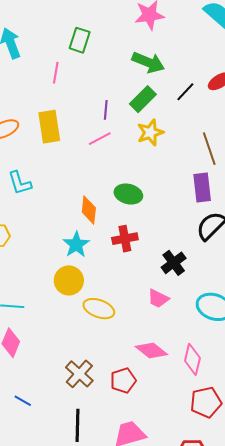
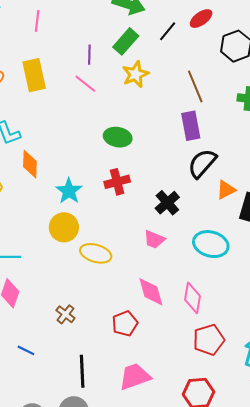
pink line: (100, 139) -> (85, 84), turned 70
orange diamond: (89, 210) -> (30, 164), moved
pink diamond: (151, 350) -> (151, 292), turned 40
brown cross: (79, 374) -> (65, 314), moved, size x0.7

